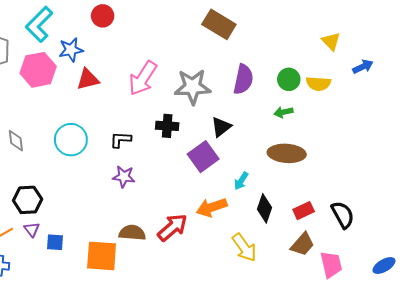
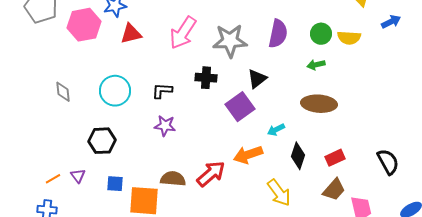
cyan arrow: (241, 181) -> (276, 130), turned 30
black hexagon: (28, 200) -> (102, 141), moved
black semicircle: (343, 215) -> (388, 162), moved
blue square: (55, 242) -> (115, 184), moved

